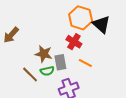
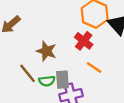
gray rectangle: (60, 62) -> (62, 80), moved
green semicircle: (47, 71) -> (47, 81), moved

